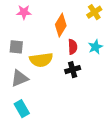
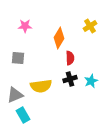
cyan star: (95, 47) -> (91, 81), moved
yellow semicircle: (41, 60) -> (41, 86), moved
gray triangle: (20, 78) -> (15, 95), moved

